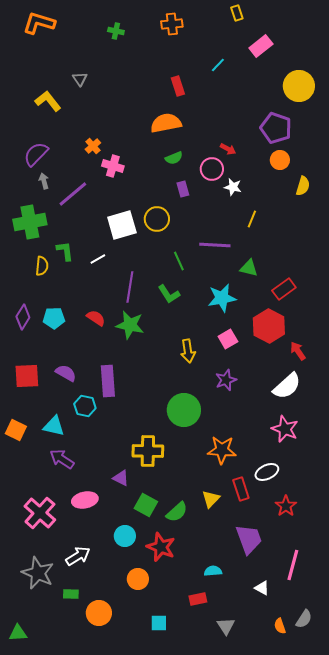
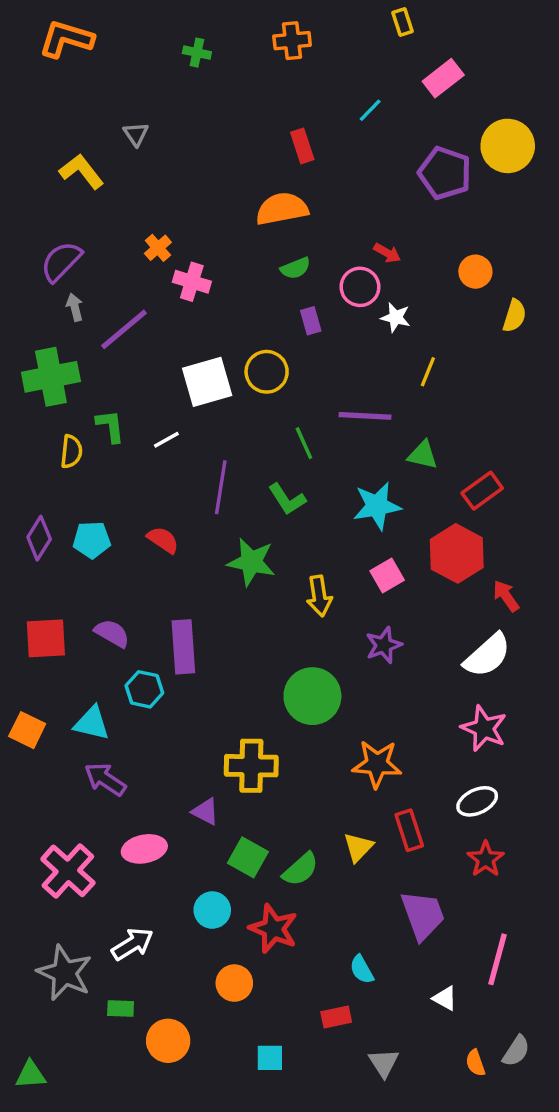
purple pentagon: (276, 128) -> (445, 173), moved
green star: (130, 325) -> (251, 562), moved
white ellipse: (267, 472) -> (477, 801), moved
cyan semicircle: (213, 571) -> (362, 969), turned -114

